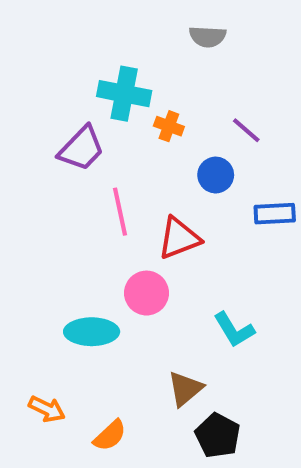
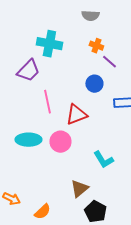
orange cross: (169, 126) -> (96, 46), moved
cyan ellipse: (92, 332) -> (28, 140), moved

